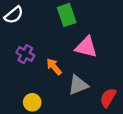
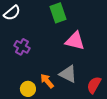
orange arrow: (54, 67) -> (47, 81), moved
gray triangle: (78, 85) -> (68, 74), turned 48

